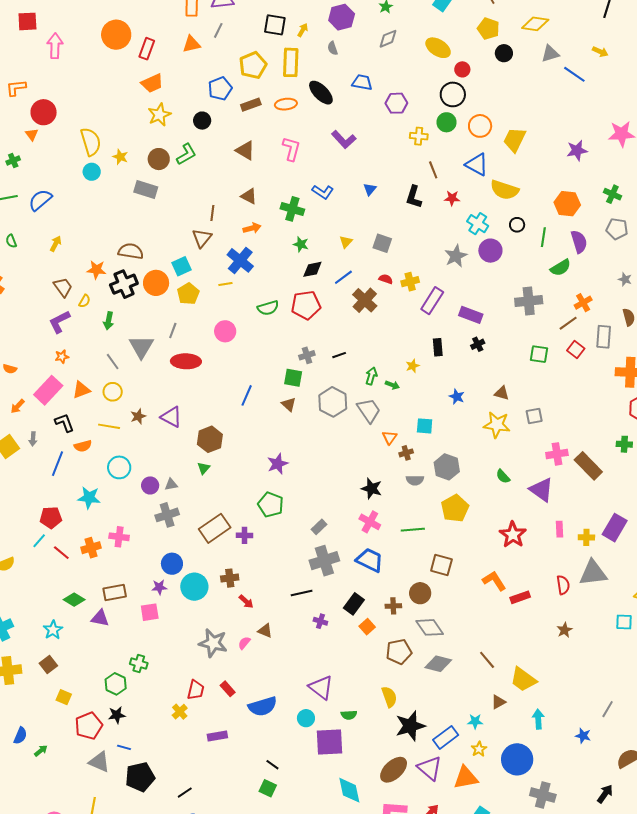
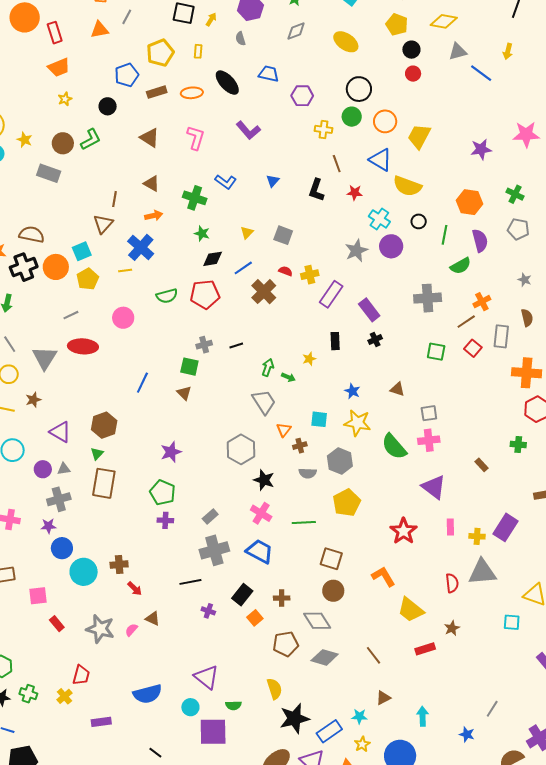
red rectangle: (147, 49) -> (55, 33), turned -40
yellow arrow: (600, 52) -> (508, 51), turned 77
yellow rectangle: (291, 62) -> (198, 51), size x0.5
red circle: (462, 69) -> (413, 74), moved
yellow star: (159, 115) -> (65, 99), size x0.6
purple rectangle: (471, 315) -> (369, 310), turned 30
gray line: (173, 330) -> (71, 315), turned 42
gray triangle: (141, 347) -> (45, 358), moved
gray hexagon: (333, 402) -> (241, 449), moved
purple triangle: (171, 417) -> (60, 432), moved
yellow star: (497, 425) -> (357, 423), moved
pink cross: (557, 454) -> (429, 440), moved
brown rectangle: (588, 466) -> (481, 465), size x0.5
green semicircle: (503, 476) -> (394, 447), moved, size x1.8
brown rectangle: (215, 528) -> (104, 483), moved, turned -48
purple cross: (245, 535) -> (165, 520), moved
purple star: (159, 587) -> (48, 526), moved
brown circle: (420, 593) -> (333, 591), moved
red rectangle: (520, 597) -> (425, 649), moved
green cross: (139, 664) -> (28, 694), moved
yellow trapezoid: (523, 679) -> (411, 610), moved
red rectangle: (228, 689) -> (57, 624), moved

